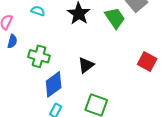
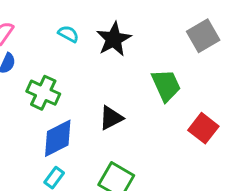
cyan semicircle: (38, 11) -> (68, 34), moved
green trapezoid: (115, 18) -> (166, 85), moved

